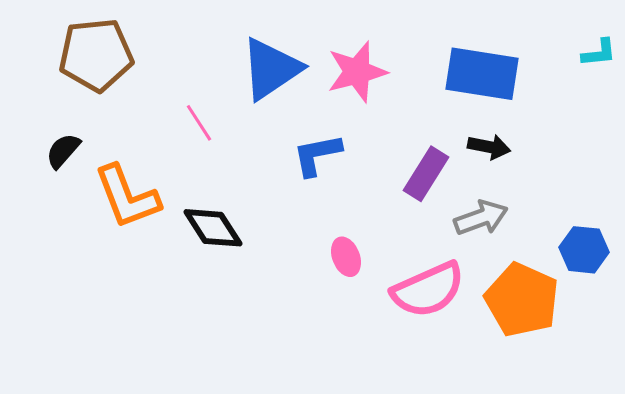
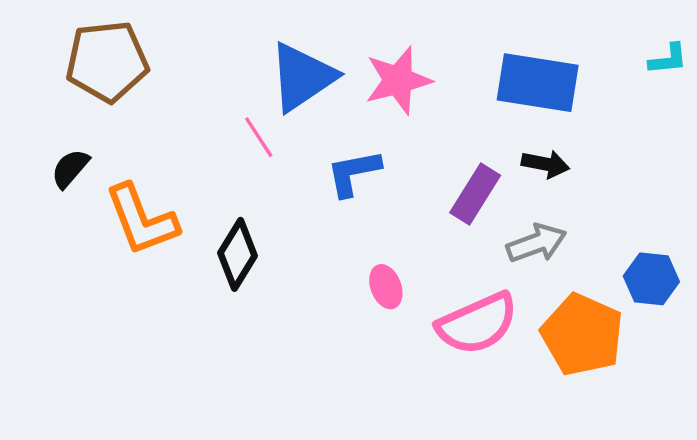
pink line: (199, 123) -> (259, 137), moved
black diamond: (213, 228) -> (238, 254), turned 64

